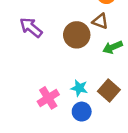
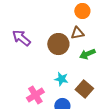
brown triangle: (100, 21) -> (77, 33), turned -32
cyan star: (79, 88) -> (61, 79), moved

